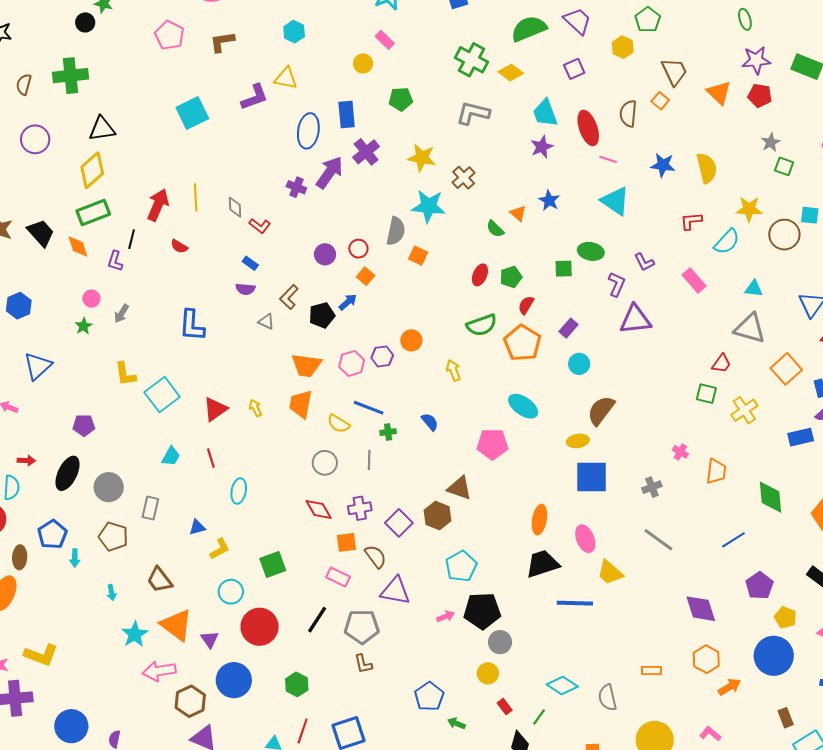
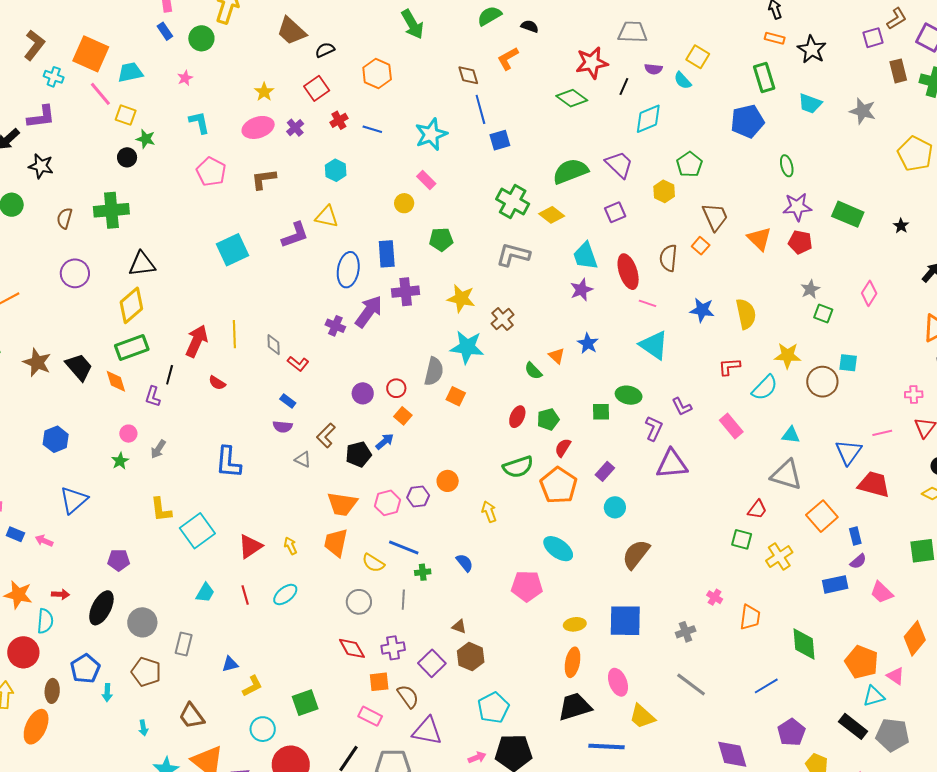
purple cross: (366, 152) -> (406, 292), turned 32
yellow ellipse: (578, 441) -> (575, 624), moved
brown triangle: (459, 488) -> (459, 626), moved, size x0.6
cyan ellipse: (239, 491) -> (285, 595), moved, turned 40

